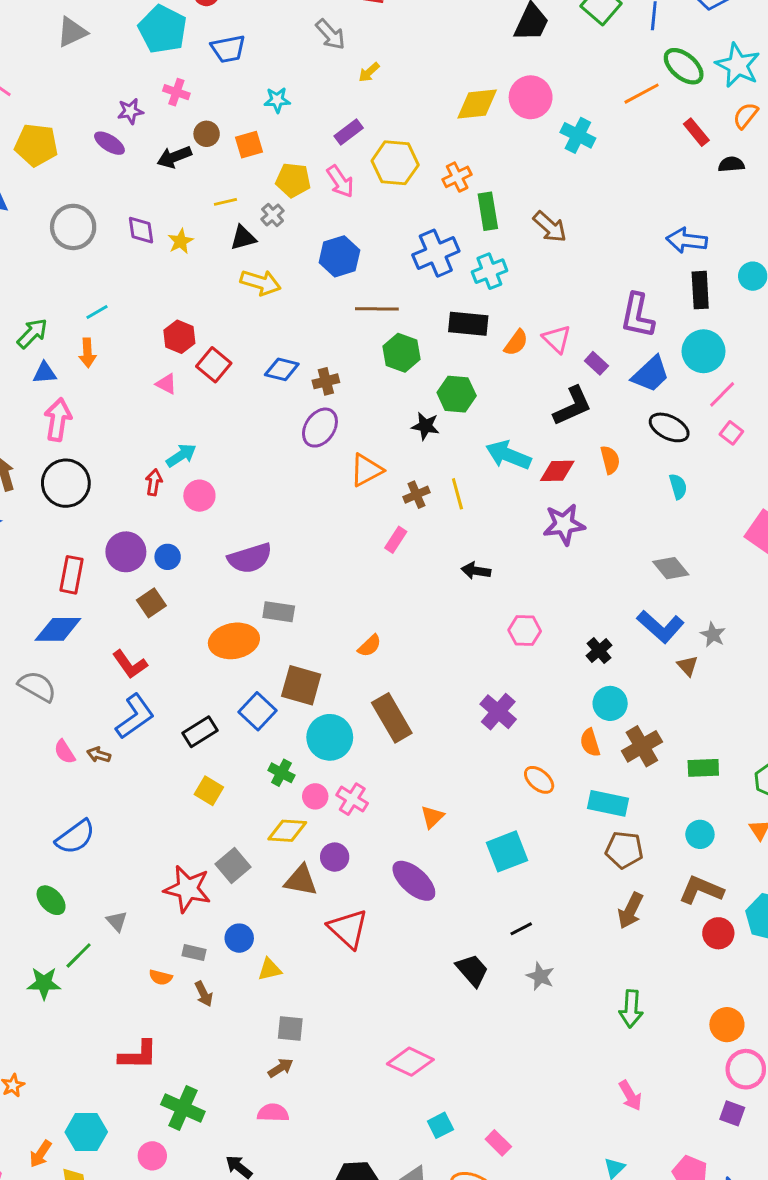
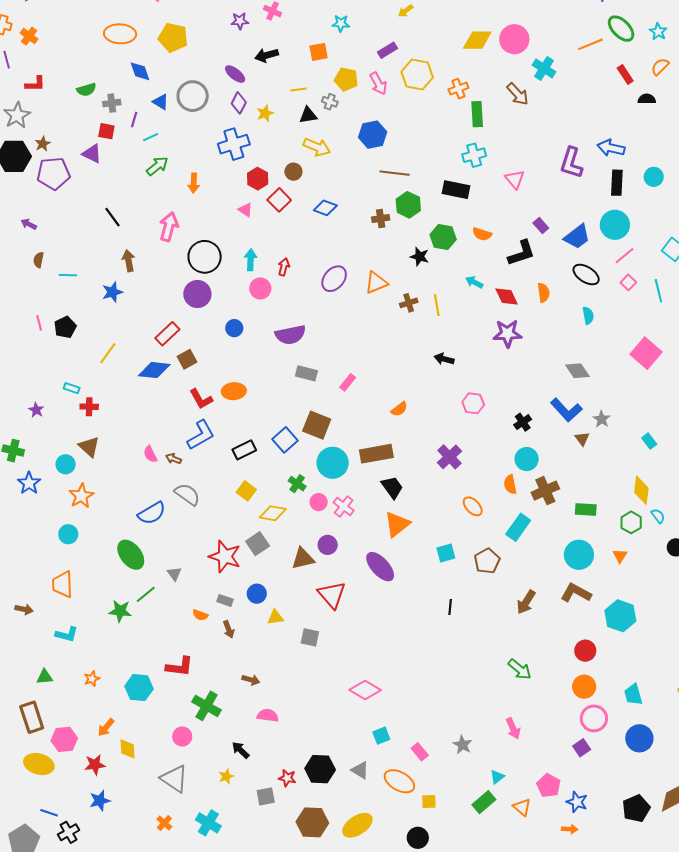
cyan star: (738, 65) -> (658, 32), size x0.6
brown circle: (207, 134) -> (293, 172), moved
purple ellipse: (109, 143) -> (235, 74), moved
gray cross: (273, 215) -> (330, 102), turned -35
brown arrow: (550, 227) -> (518, 94), moved
purple diamond: (141, 230) -> (239, 103), turned 30
blue cross: (436, 253) -> (234, 144), moved
cyan line: (97, 312) -> (151, 137), moved
purple L-shape: (637, 316) -> (571, 163), moved
pink triangle: (557, 339) -> (515, 179), moved
orange semicircle: (516, 343) -> (482, 234), moved, turned 66
blue triangle: (45, 373) -> (161, 102), moved, turned 30
brown cross: (326, 381) -> (381, 219), moved
purple ellipse: (320, 428) -> (334, 279), moved
cyan arrow: (181, 455) -> (251, 260), turned -60
cyan arrow: (508, 455) -> (474, 282), size x0.6
red diamond: (557, 471) -> (507, 296), turned 60
red arrow: (154, 482) -> (284, 267), moved
black circle: (66, 483) -> (205, 257), moved
pink rectangle: (396, 540) -> (348, 382), moved
purple circle: (126, 552) -> (197, 294), moved
red rectangle: (72, 575) -> (167, 334), turned 30
brown square: (151, 603) -> (187, 359), moved
orange ellipse: (234, 641) -> (234, 391), moved, size x0.7
orange semicircle: (370, 646) -> (399, 409), moved
gray semicircle: (37, 686) -> (187, 494), moved
brown rectangle: (392, 718) -> (376, 454), turned -76
cyan rectangle: (608, 803) -> (518, 527), turned -72
orange triangle: (432, 817) -> (397, 524), size x1.6
yellow diamond: (287, 831) -> (273, 513), moved
cyan circle: (700, 834) -> (579, 555), size x1.5
brown pentagon: (624, 850) -> (487, 561), moved, turned 30
cyan square: (507, 851) -> (446, 553), size x0.7
brown triangle: (301, 880) -> (303, 559), turned -30
green ellipse: (51, 900) -> (131, 555), size x1.4
black line: (521, 929) -> (450, 607), turned -63
red circle: (718, 933) -> (585, 651), moved
black trapezoid: (472, 970) -> (392, 487), moved
gray star: (540, 976) -> (463, 745), moved
green arrow: (631, 1009) -> (520, 669), turned -60
gray square: (290, 1028) -> (310, 637), moved
brown arrow: (281, 1068) -> (251, 680), moved, turned 42
purple square: (732, 1113) -> (582, 748), turned 30
cyan hexagon: (86, 1132) -> (139, 688), moved

